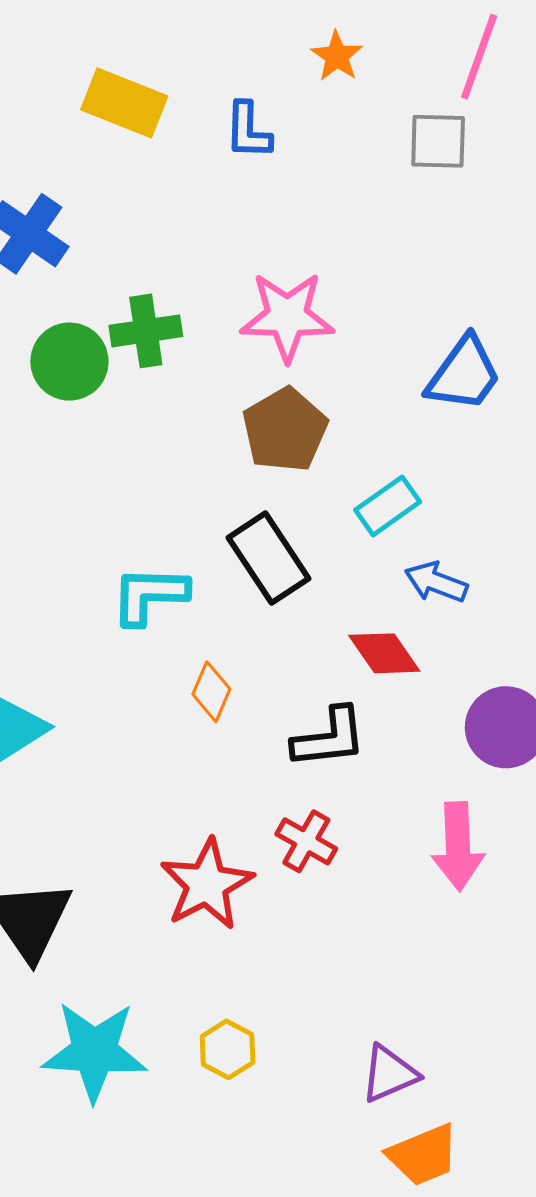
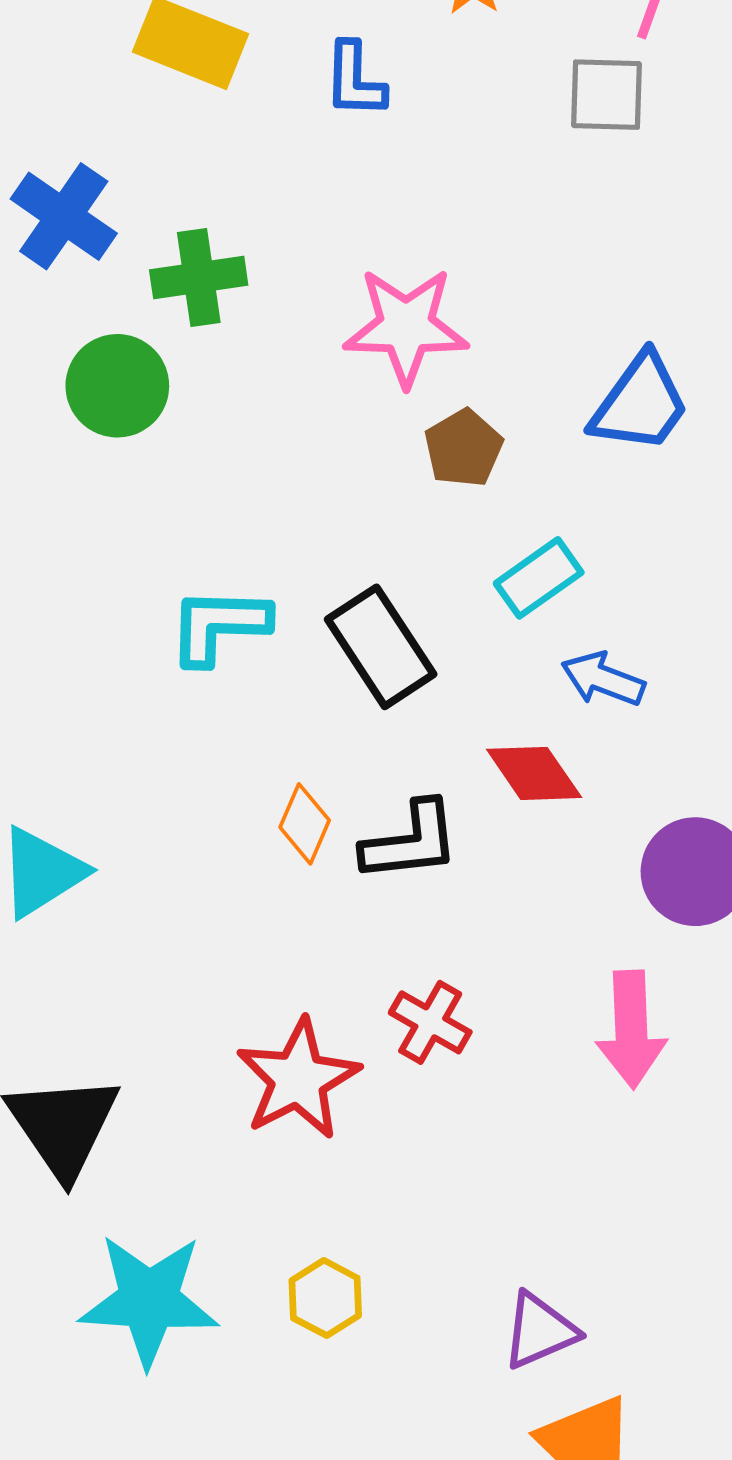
green cross: (146, 331) -> (199, 277), moved
brown pentagon: (285, 430) -> (464, 448), moved, size x0.7
cyan L-shape: (149, 595) -> (219, 626), moved
black L-shape: (329, 738) -> (411, 842), moved

